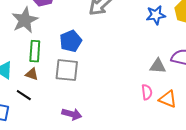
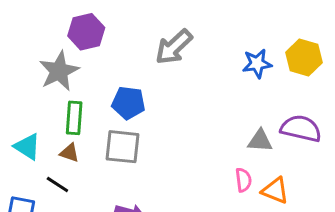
blue pentagon: (71, 41) -> (129, 103), turned 30

